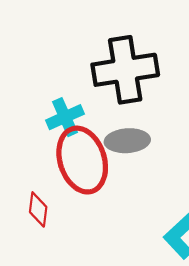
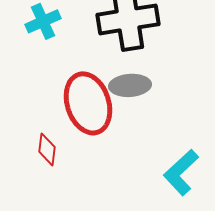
cyan cross: (65, 117) -> (43, 21), moved

